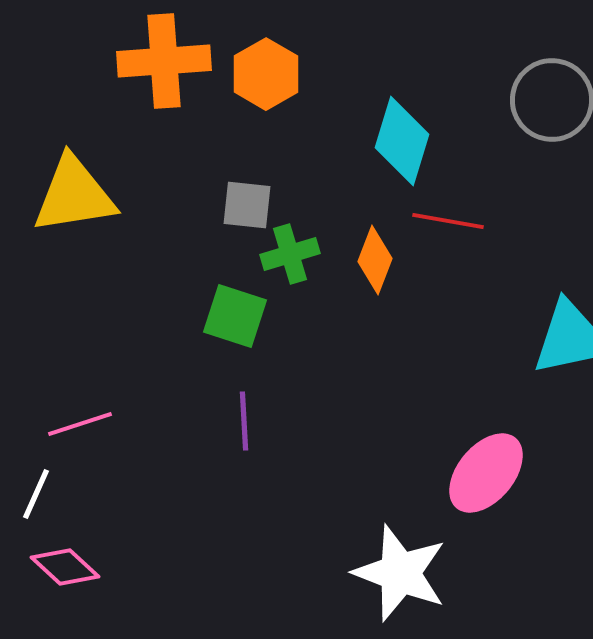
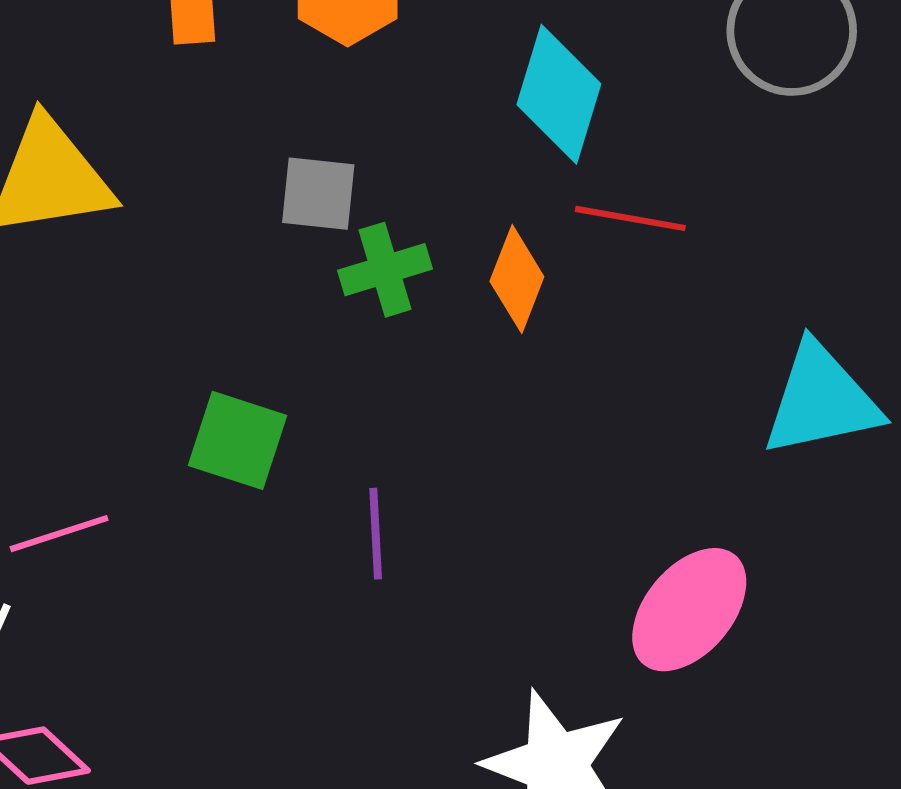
green square: (235, 316) -> (238, 440), moved
purple line: (244, 421) -> (376, 534), moved

